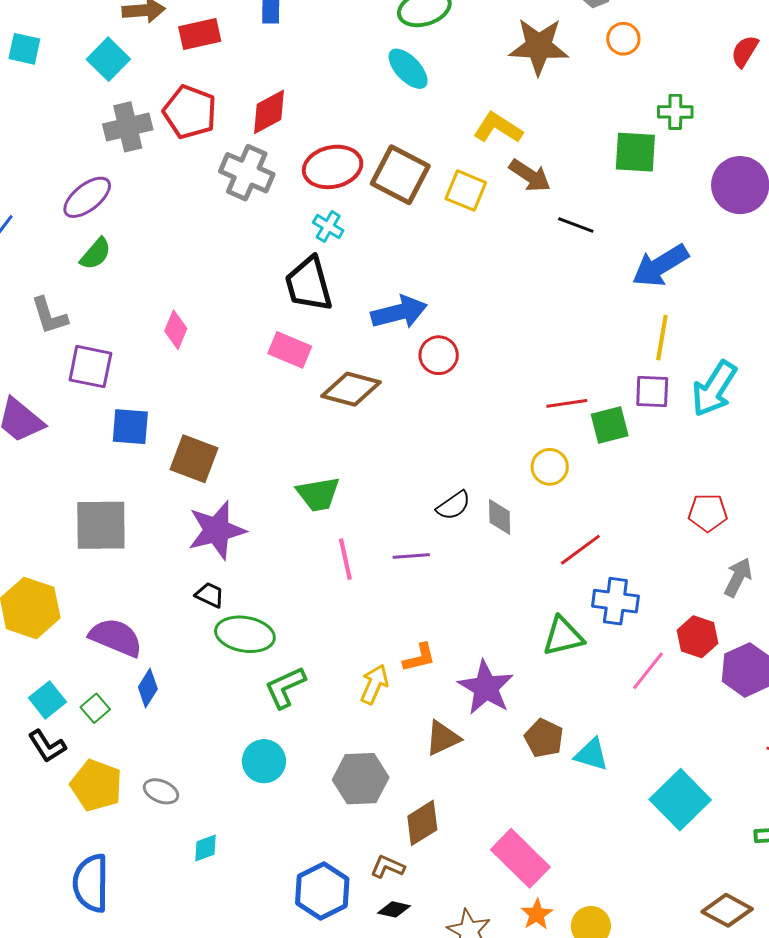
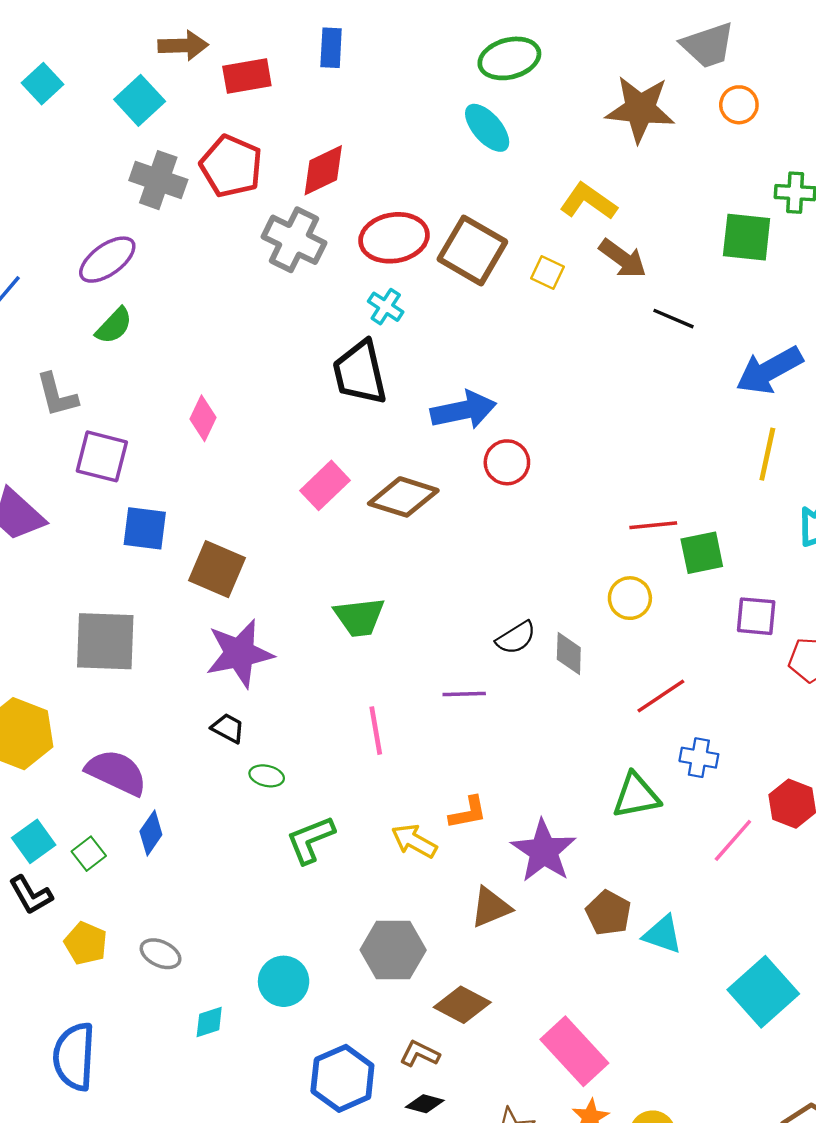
cyan square: (24, 49) -> (42, 84), turned 32
gray cross: (128, 127) -> (158, 180), turned 30
yellow square: (466, 191) -> (548, 273), size x0.7
pink rectangle: (290, 350) -> (325, 485), moved, turned -69
purple square: (652, 392) -> (756, 616), moved
pink line: (345, 559) -> (376, 731), moved
blue cross: (615, 601) -> (699, 758), size x0.7
green ellipse: (245, 634) -> (267, 776), size x0.5
yellow arrow: (374, 684) -> (414, 841), turned -87
cyan circle: (264, 761) -> (284, 981), moved
yellow pentagon: (96, 785) -> (86, 943), size x0.7
brown diamond: (422, 823) -> (462, 1005), turned 57

